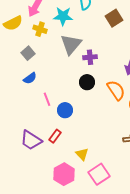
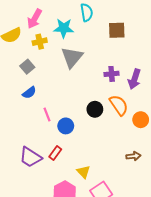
brown square: (114, 18) -> (117, 30), turned 30
yellow cross: (40, 29) -> (40, 42), turned -32
purple cross: (90, 57) -> (112, 74), moved
black circle: (87, 82) -> (95, 109), moved

